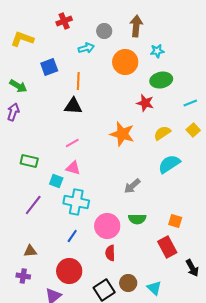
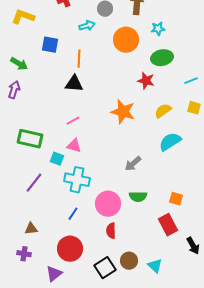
blue square: (49, 67) -> (50, 45), turned 30
yellow square: (193, 130) -> (194, 108), turned -32
green rectangle: (29, 161) -> (30, 139), size x1.4

